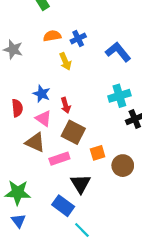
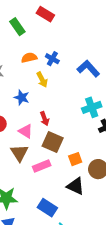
blue cross: (78, 38) -> (52, 59), turned -32
blue star: (42, 94) -> (22, 97), moved
brown triangle: (35, 142) -> (19, 153), turned 36
black triangle: (80, 184) -> (76, 186), moved, turned -30

